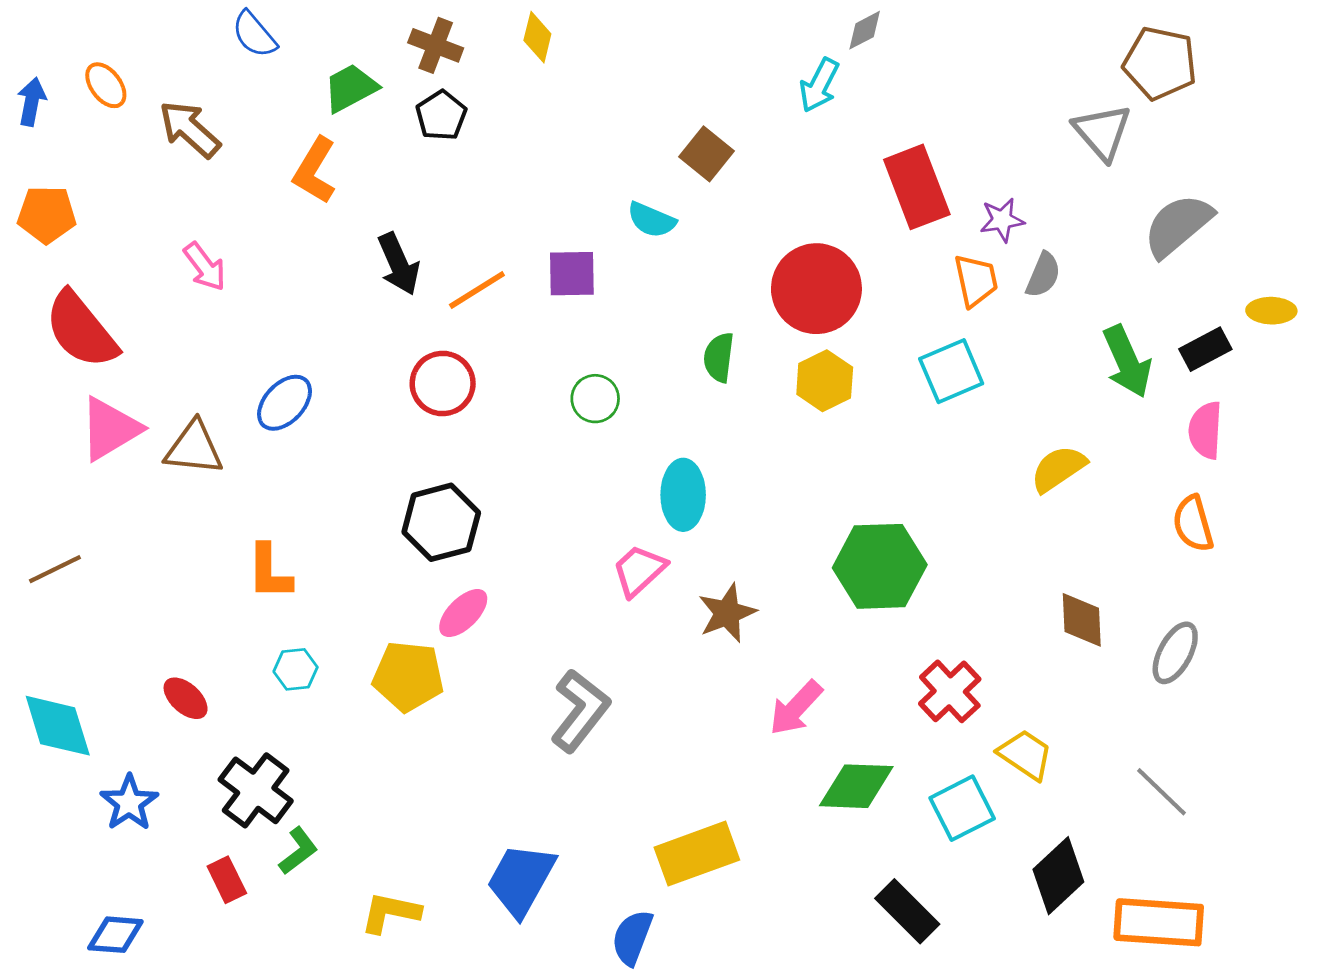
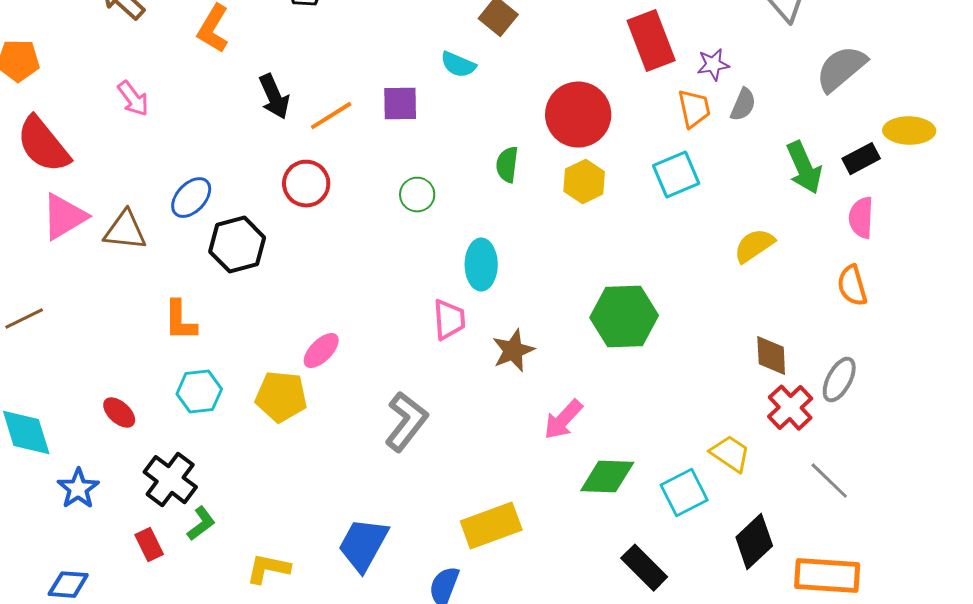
yellow ellipse: (1271, 311) -> (909, 131), size x1.4
black hexagon: (441, 522) -> (237, 245), moved
pink trapezoid: (639, 570) -> (449, 320), turned 129
cyan hexagon: (296, 669) -> (199, 392), size x1.4
red cross: (950, 691) -> (790, 408), moved

